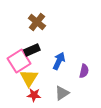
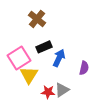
black rectangle: (32, 50) -> (44, 47), moved
red star: (34, 95) -> (48, 92), moved

